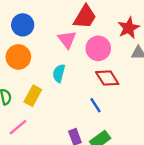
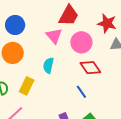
red star: (129, 28) -> (107, 23), turned -30

